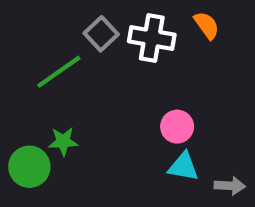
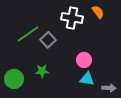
gray square: (101, 34) -> (48, 40), moved
green star: (63, 141) -> (42, 71), moved

